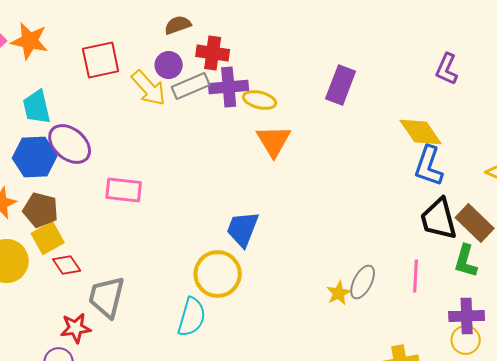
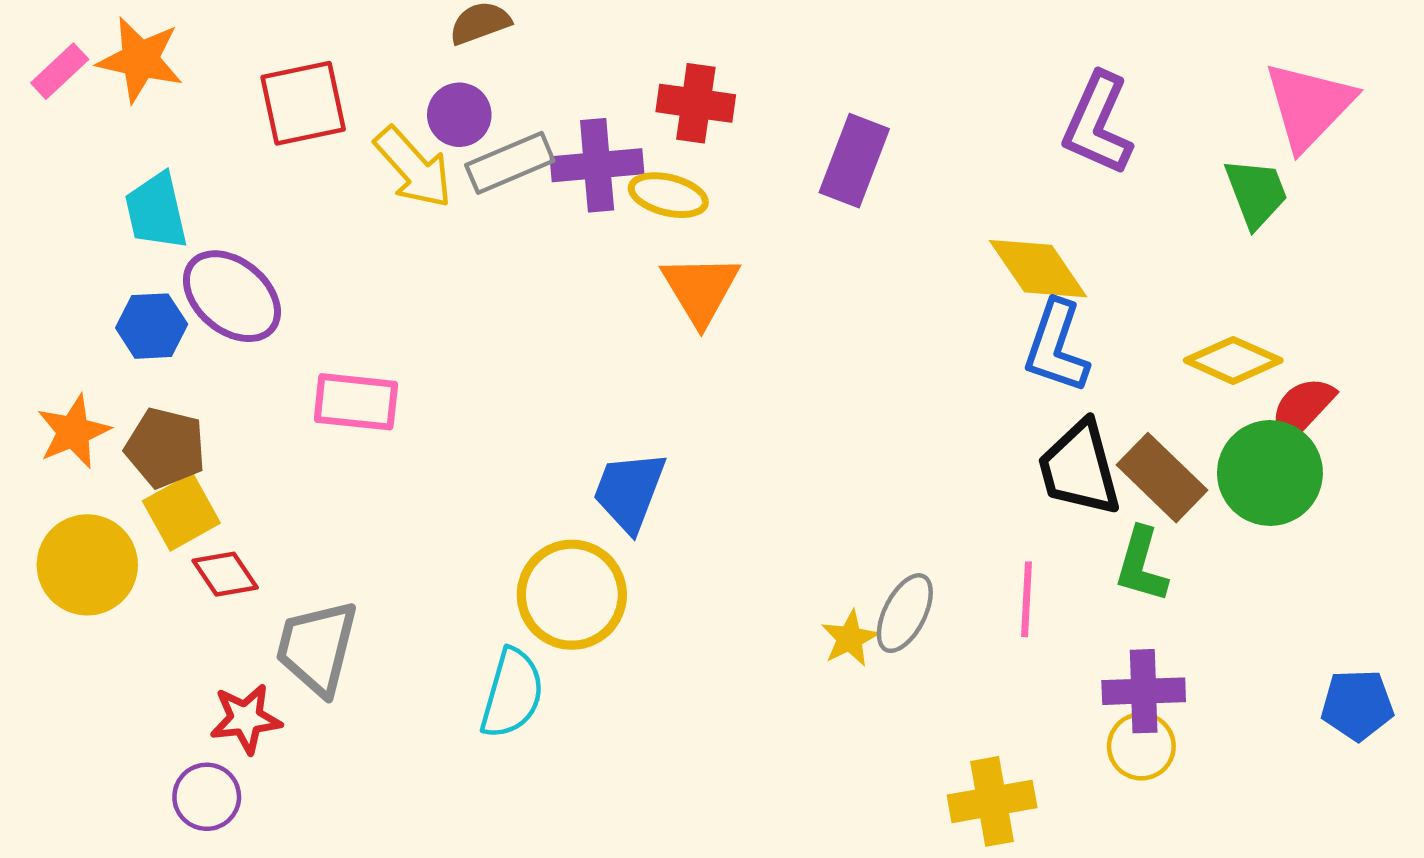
red cross: (213, 53) -> (696, 103), moved
purple L-shape: (447, 69) -> (1098, 124), size x1.4
blue hexagon: (35, 157) -> (152, 326), size x0.7

